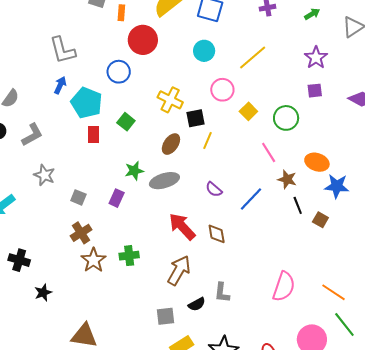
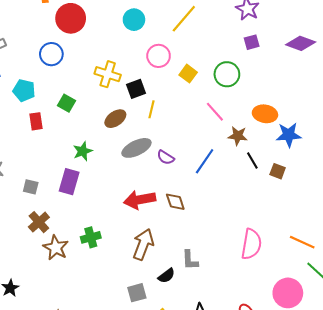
cyan pentagon: (87, 103) -> (24, 90), size x0.7
brown ellipse: (171, 144) -> (115, 119), turned 30
gray ellipse: (164, 181) -> (136, 148), moved
purple rectangle: (117, 198) -> (69, 182), size x1.4
red arrow: (182, 227) -> (140, 200), turned -48

